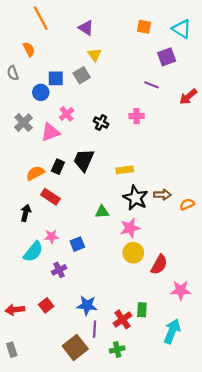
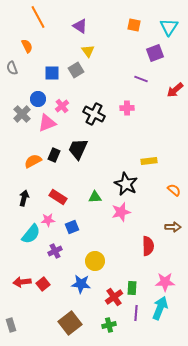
cyan triangle: (182, 29) -> (169, 27), turned 30
blue circle: (41, 92) -> (38, 99), moved
black cross: (101, 123) -> (94, 114), size x1.5
yellow rectangle: (125, 170) -> (149, 161), moved
brown arrow: (162, 195) -> (173, 227), moved
red rectangle: (50, 197) -> (58, 197), moved
orange semicircle: (187, 204) -> (174, 190), turned 64
yellow circle: (133, 253) -> (95, 261), moved
red semicircle: (159, 265) -> (148, 246), turned -30
pink star: (181, 290) -> (165, 282), moved
red arrow: (15, 310) -> (22, 282), moved
purple line: (95, 329) -> (136, 313), moved

